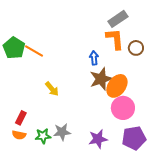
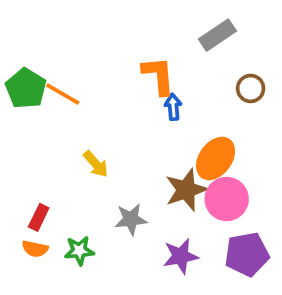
orange L-shape: (115, 39) -> (158, 76), moved
brown star: (101, 79) -> (186, 190), moved
gray star: (62, 132) -> (131, 219), moved

